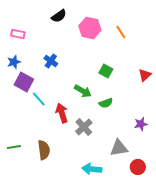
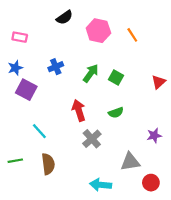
blue cross: (51, 61) -> (56, 67), turned 32
green arrow: (83, 91) -> (91, 73), moved, turned -84
cyan line: (39, 99) -> (39, 131), moved
red arrow: (62, 113) -> (79, 110), moved

